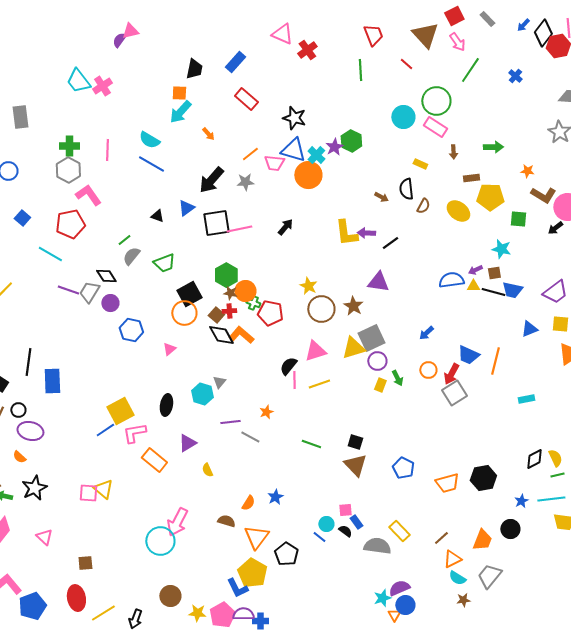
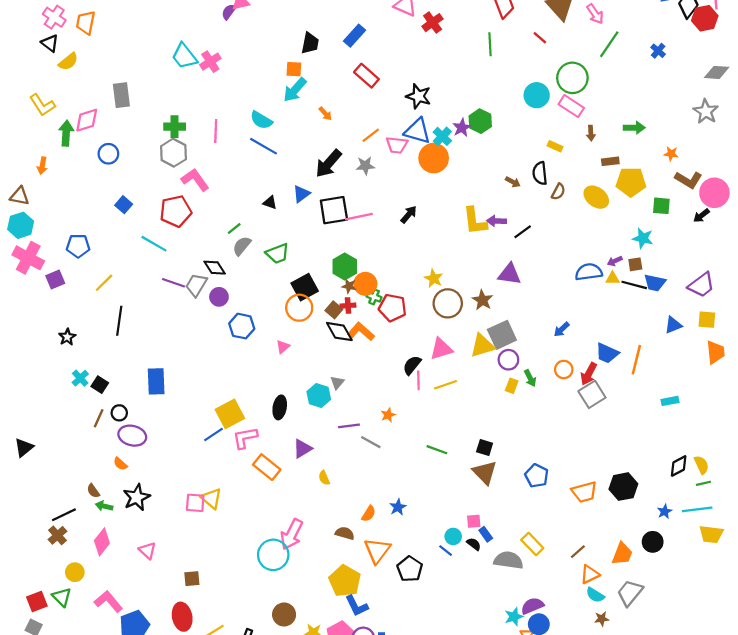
black line: (28, 362) -> (119, 321), moved
yellow pentagon: (252, 573) -> (345, 581), moved

